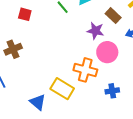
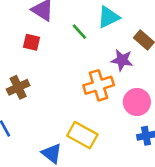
pink circle: (107, 52) -> (137, 102), moved
orange cross: (85, 70) -> (99, 85), moved, turned -30

